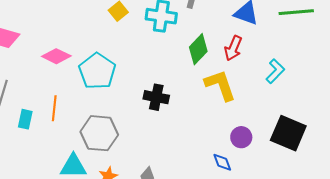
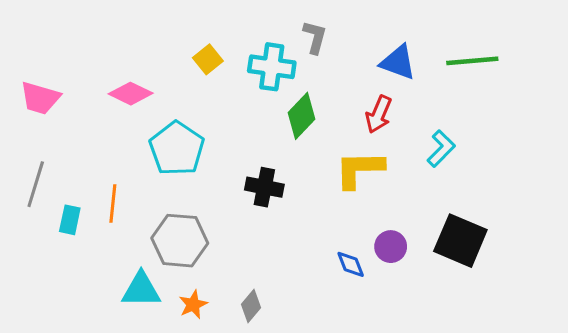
green diamond: (198, 49) -> (302, 116), moved
pink diamond: (56, 56) -> (131, 94), moved
yellow L-shape: (220, 85) -> (359, 169), turned -72
blue diamond: (222, 162) -> (351, 264), moved

